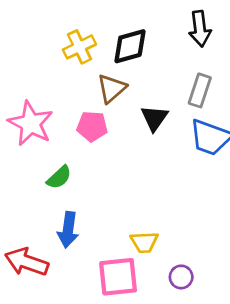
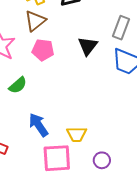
brown triangle: (112, 88) -> (35, 21), moved
blue arrow: (68, 230) -> (38, 125), moved, turned 135

